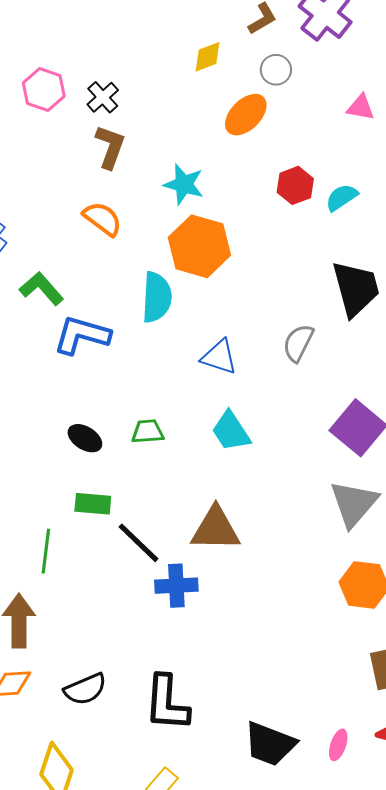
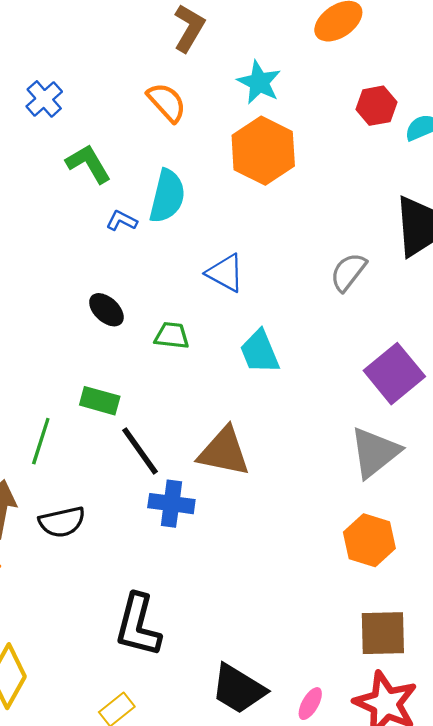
cyan semicircle: (157, 297) -> (167, 196), moved
blue L-shape: (82, 335) -> (122, 221), size x0.5
blue triangle: (219, 357) -> (225, 273), moved
black ellipse: (85, 438) -> (106, 310), moved
black semicircle: (85, 689) -> (62, 522), moved

